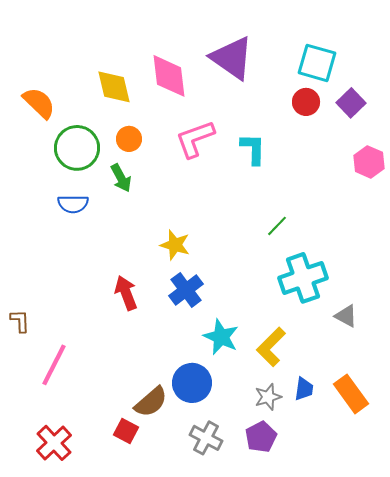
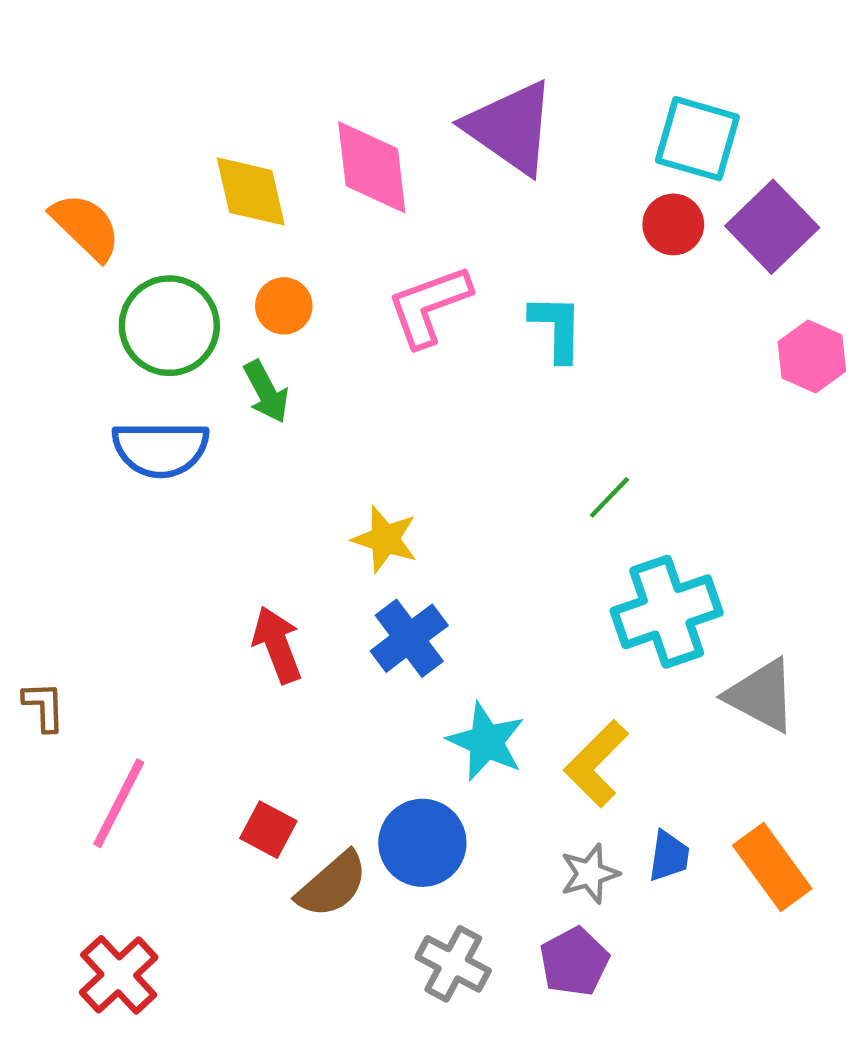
purple square: (351, 103) -> (772, 227), size x1.4
blue semicircle: (73, 204) -> (161, 449), size x1.4
gray triangle: (346, 316) -> (761, 695), size x1.5
red square: (126, 431) -> (268, 830), moved

